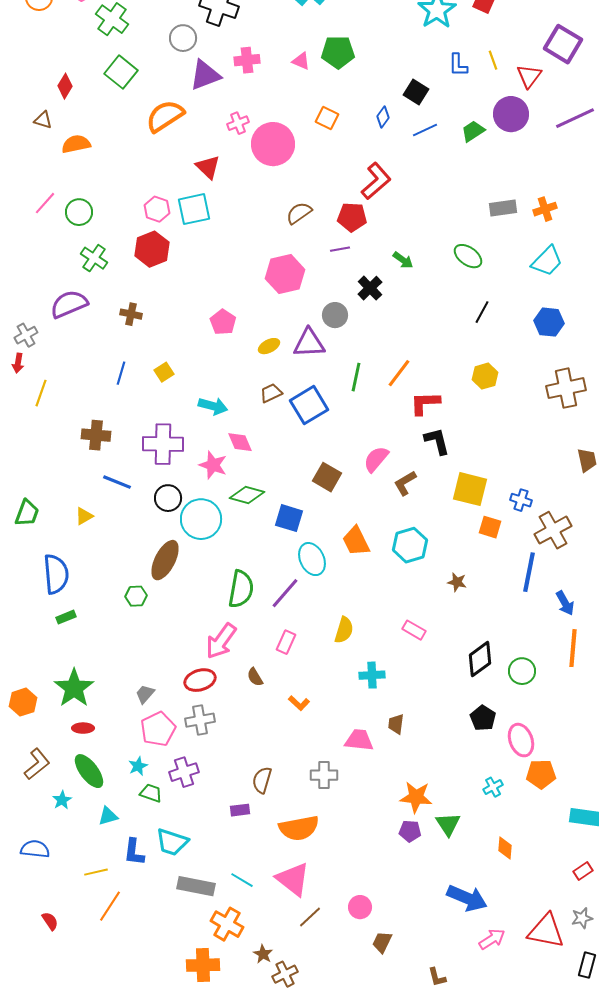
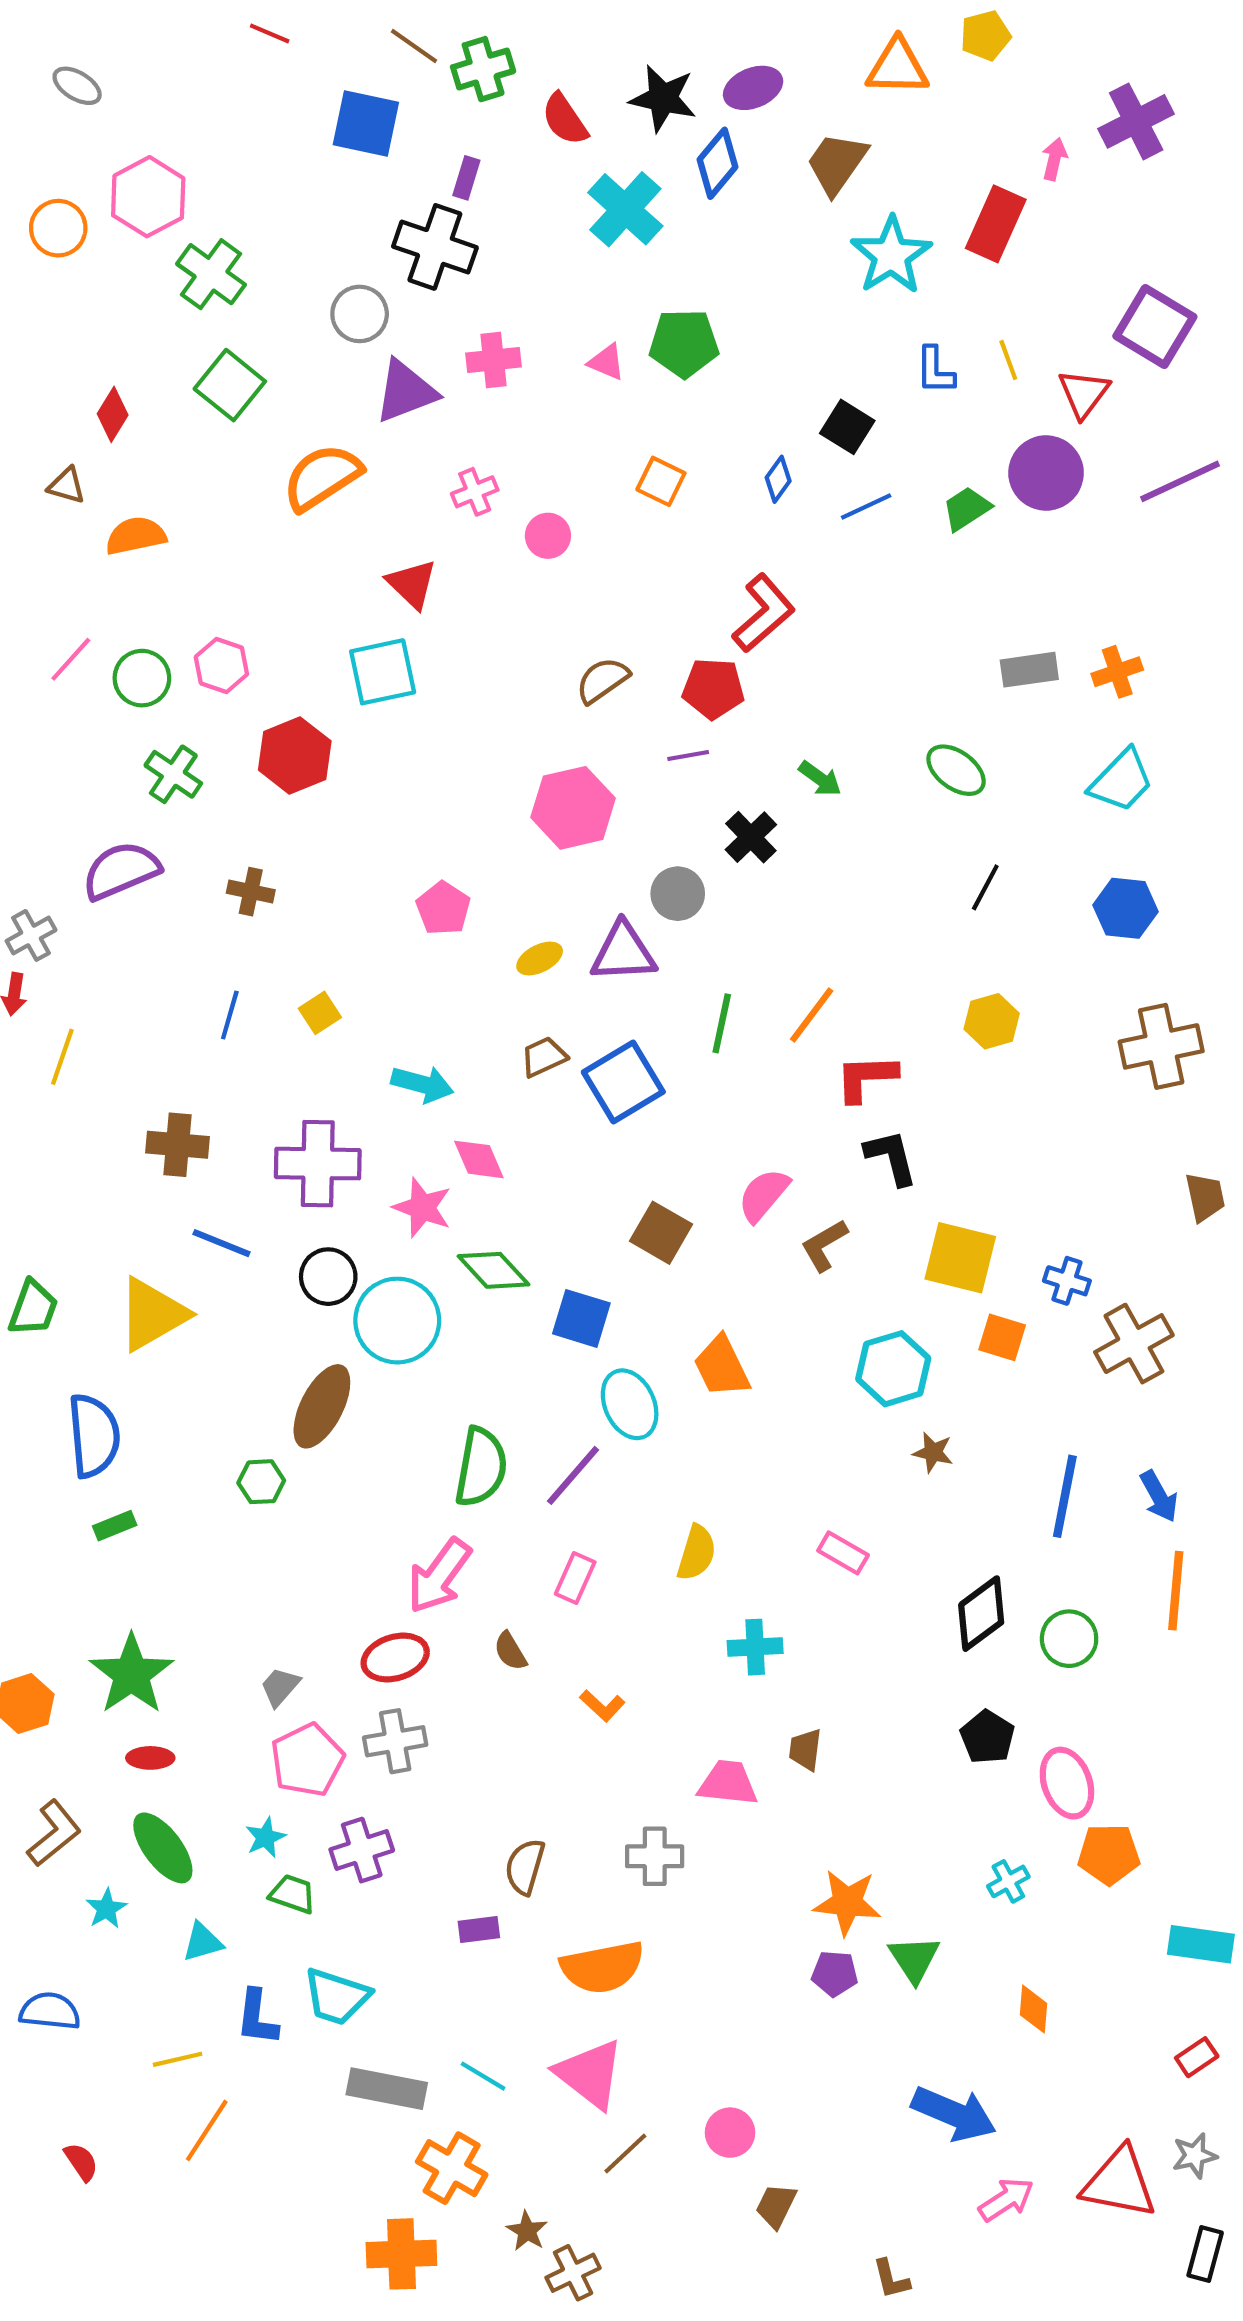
pink circle: (273, 144) -> (548, 536), size x0.5
pink hexagon: (157, 209) -> (221, 666), moved
green diamond: (247, 495) -> (494, 1270), turned 32
yellow triangle: (84, 516) -> (152, 1314), size x2.0
cyan hexagon: (410, 545) -> (893, 1369), moved
blue line: (529, 572) -> (1065, 1496), moved

